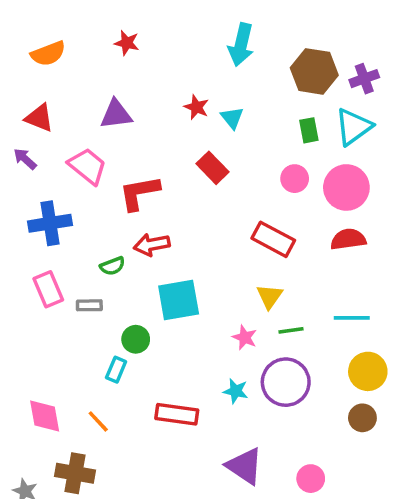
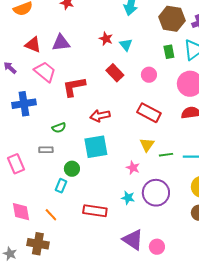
red triangle: (39, 118) -> (33, 45), moved
pink circle: (295, 179) -> (149, 75), moved
red arrow: (152, 245) -> (100, 116), moved
pink rectangle: (48, 289) -> (16, 164), moved
green line: (291, 330) -> (166, 155), moved
pink circle: (311, 479) -> (157, 247), moved

